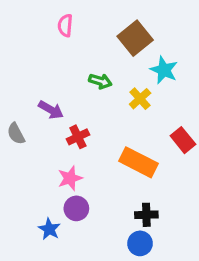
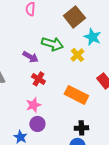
green arrow: (100, 81) -> (52, 44), size x1.5
purple arrow: (51, 110) -> (30, 57), moved
red cross: (78, 137) -> (38, 79), turned -32

